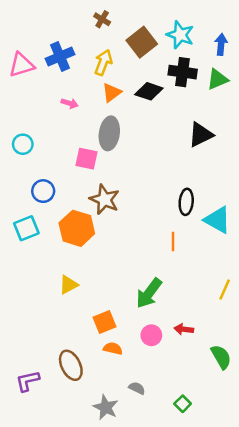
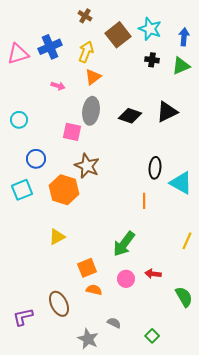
black cross: (183, 72) -> (152, 60), size x0.6
black diamond: (149, 91) -> (130, 116), moved

